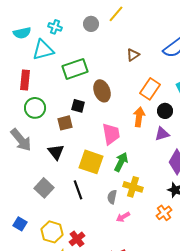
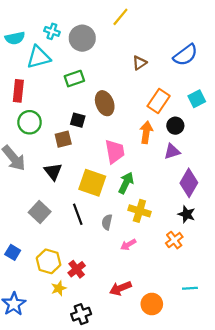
gray circle: (91, 24) -> (82, 38), moved, size x1.5
green rectangle: (75, 69) -> (74, 79), size x0.7
gray semicircle: (112, 197) -> (107, 222), moved

